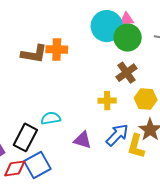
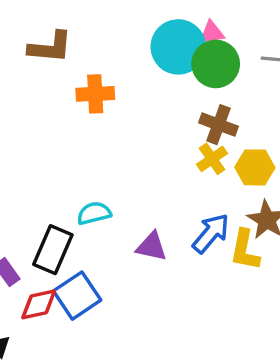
brown L-shape: (34, 54) -> (50, 47), moved
brown cross: (126, 73) -> (219, 125), turned -30
yellow cross: (107, 101) -> (212, 159), moved, turned -30

